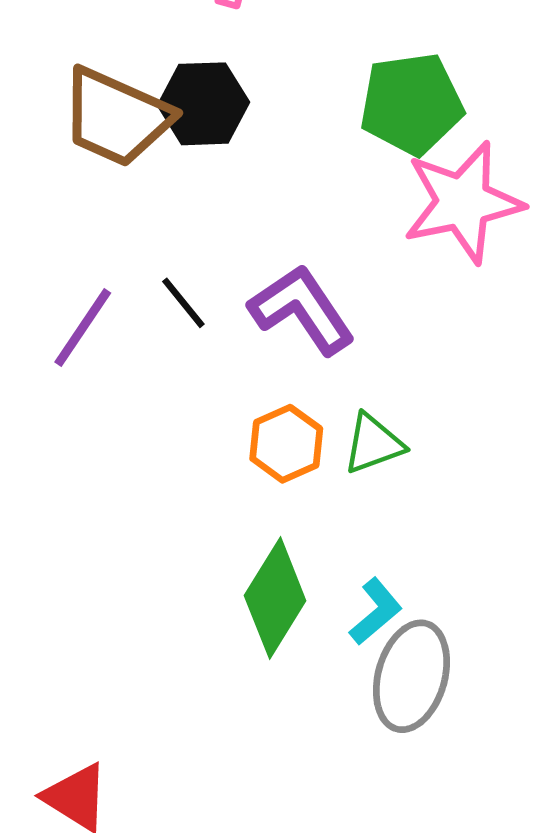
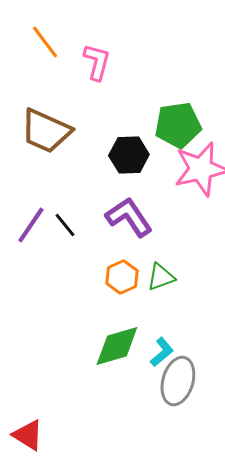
black hexagon: (204, 104) -> (129, 155), moved
black line: (183, 303) -> (65, 225), moved
green diamond: (275, 598) -> (117, 346), turned 42

